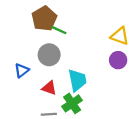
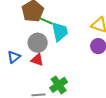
cyan trapezoid: (77, 80) -> (60, 32), moved
red triangle: (49, 88) -> (37, 60), moved

